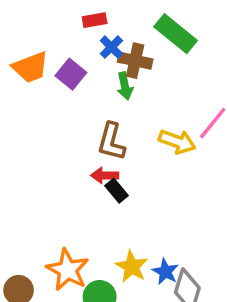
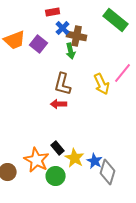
green rectangle: (176, 34) -> (116, 20), moved
yellow arrow: (177, 142) -> (102, 84), turned 45
black rectangle: (116, 191) -> (58, 148), moved

